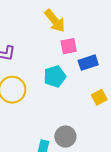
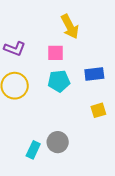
pink square: (69, 46) -> (55, 53), moved

